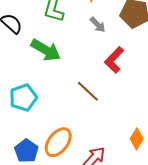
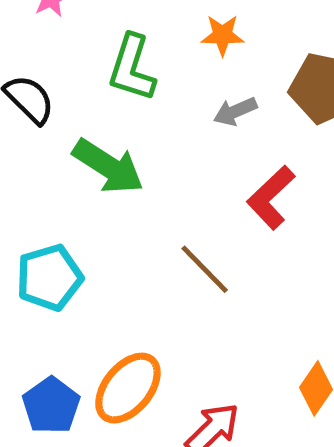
gray arrow: (98, 25) -> (235, 111), turned 108

